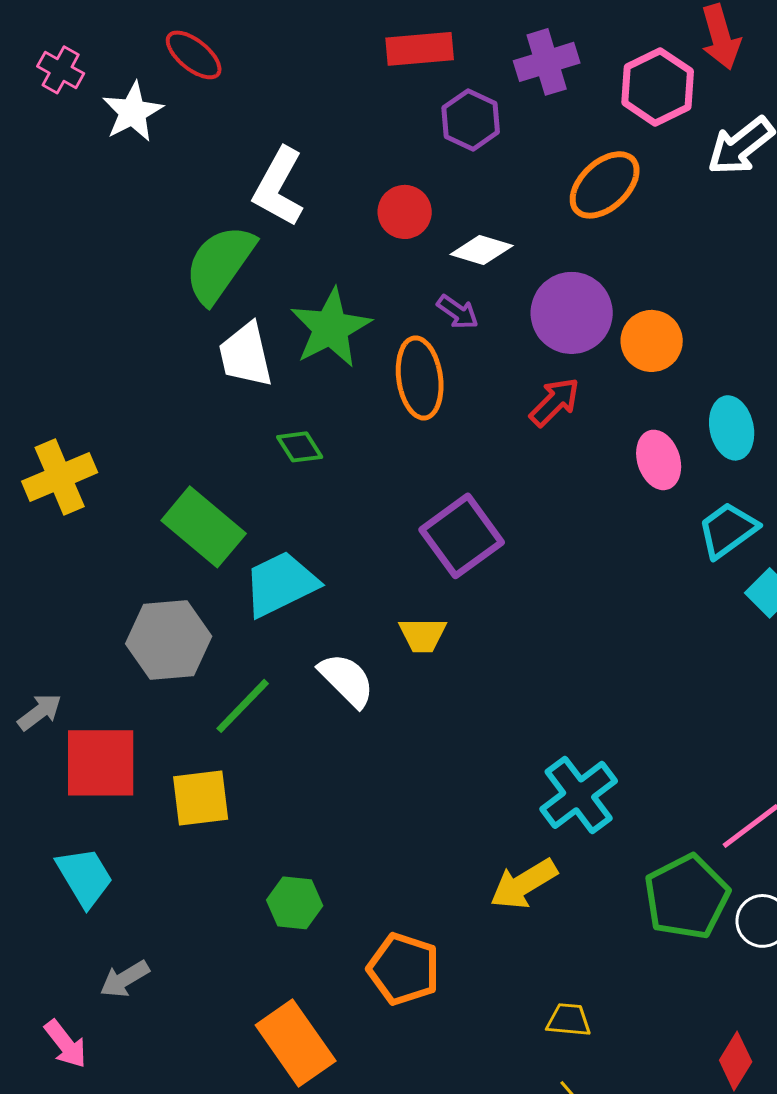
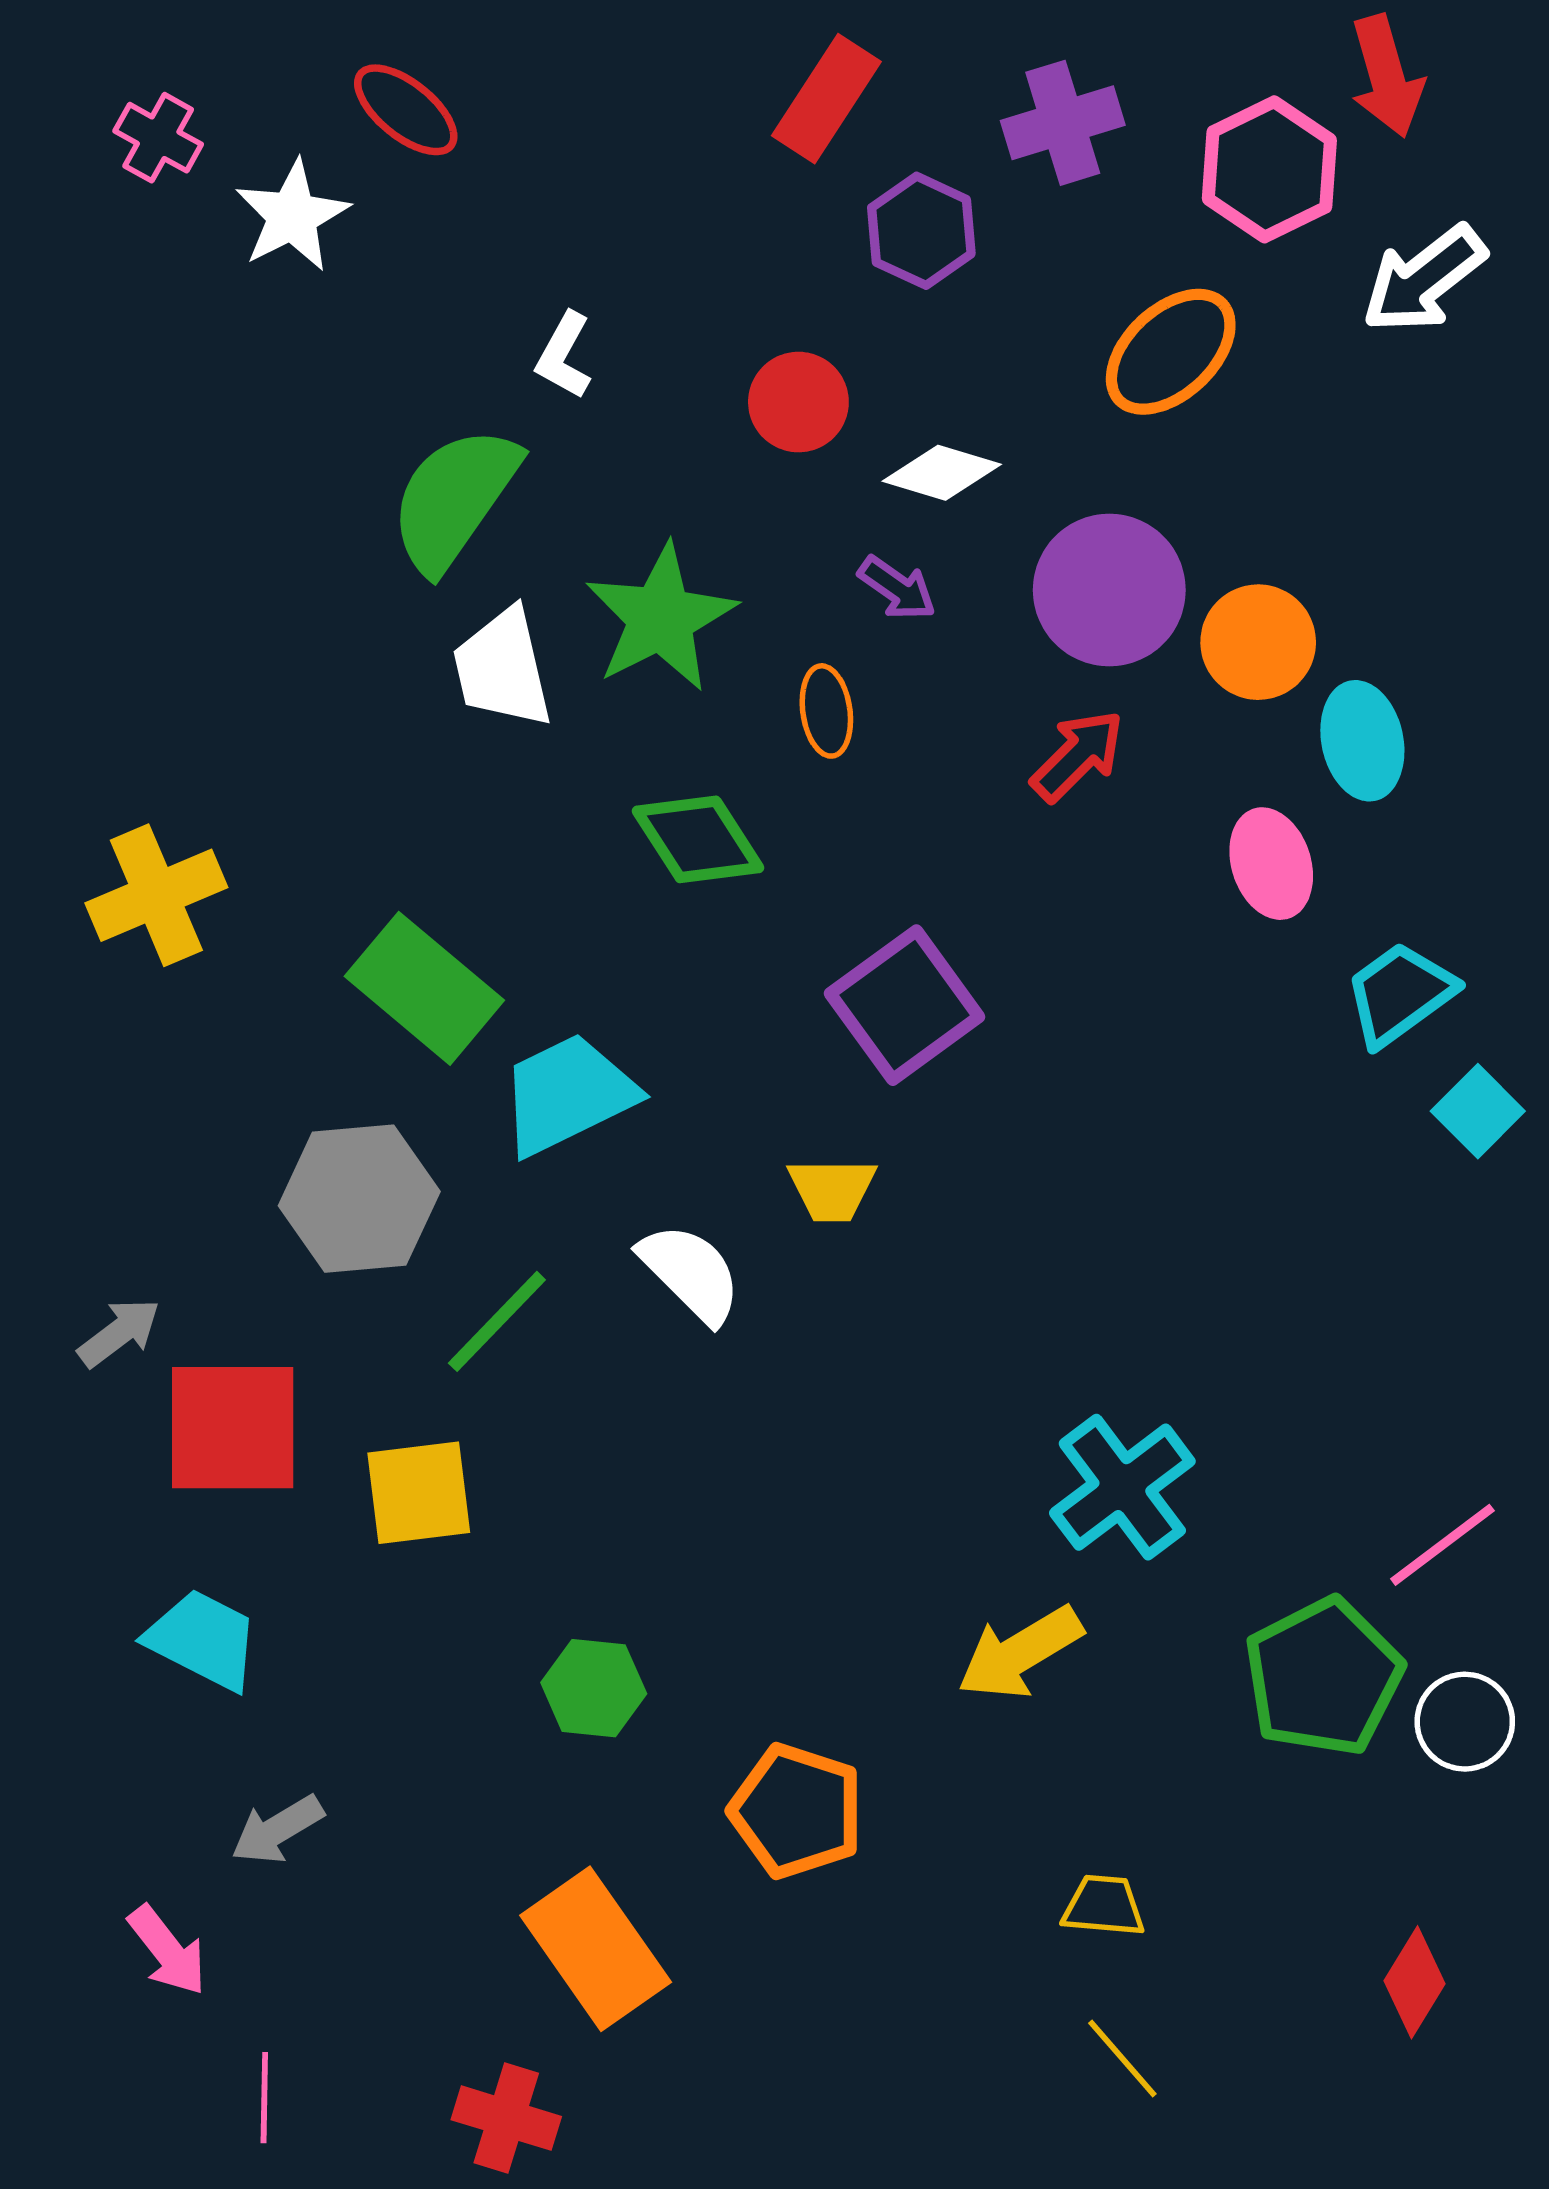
red rectangle: (420, 49) -> (826, 99), turned -52
white L-shape: (279, 187) -> (564, 355), size x0.6
orange ellipse: (420, 378) -> (826, 711), size x0.6
cyan ellipse: (732, 428) -> (1362, 741), moved
green diamond: (300, 447) -> (698, 839), moved, size x1.5
cyan trapezoid: (85, 877) -> (203, 1640), turned -32

